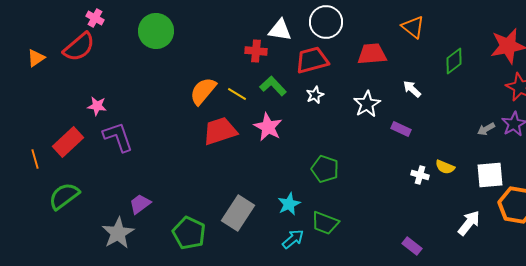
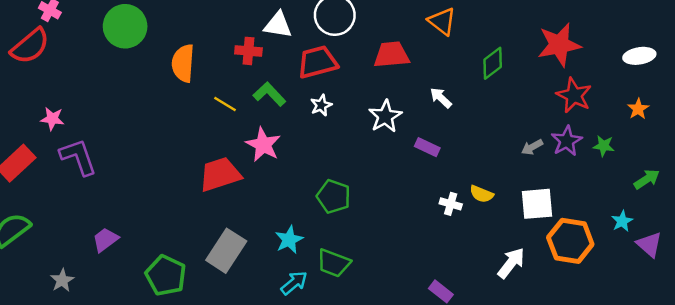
orange semicircle: (203, 91) -> (183, 63), moved, turned -36
red trapezoid: (220, 131) -> (220, 174), moved
gray star: (118, 233) -> (62, 280), moved, size x0.6

